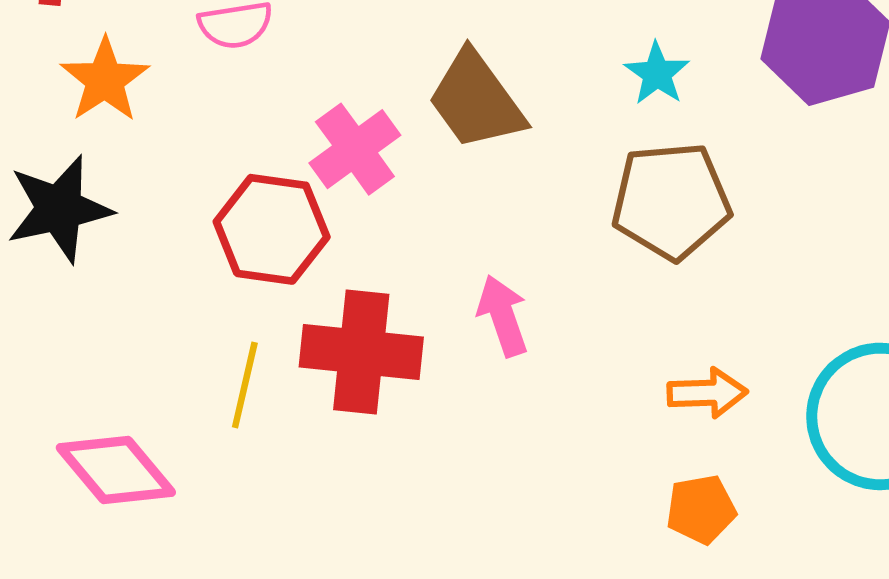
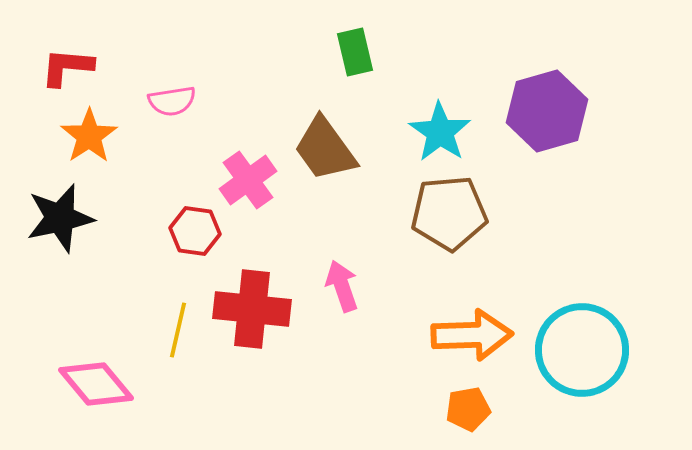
cyan star: (657, 74) -> (440, 132), size x1.5
red hexagon: (272, 229) -> (195, 231), size x0.7
orange arrow: (707, 393) -> (472, 335), size x1.6

